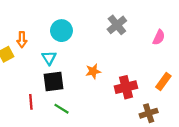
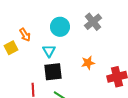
gray cross: (117, 25) -> (93, 22), moved
orange arrow: (22, 40) -> (25, 35), turned -32

